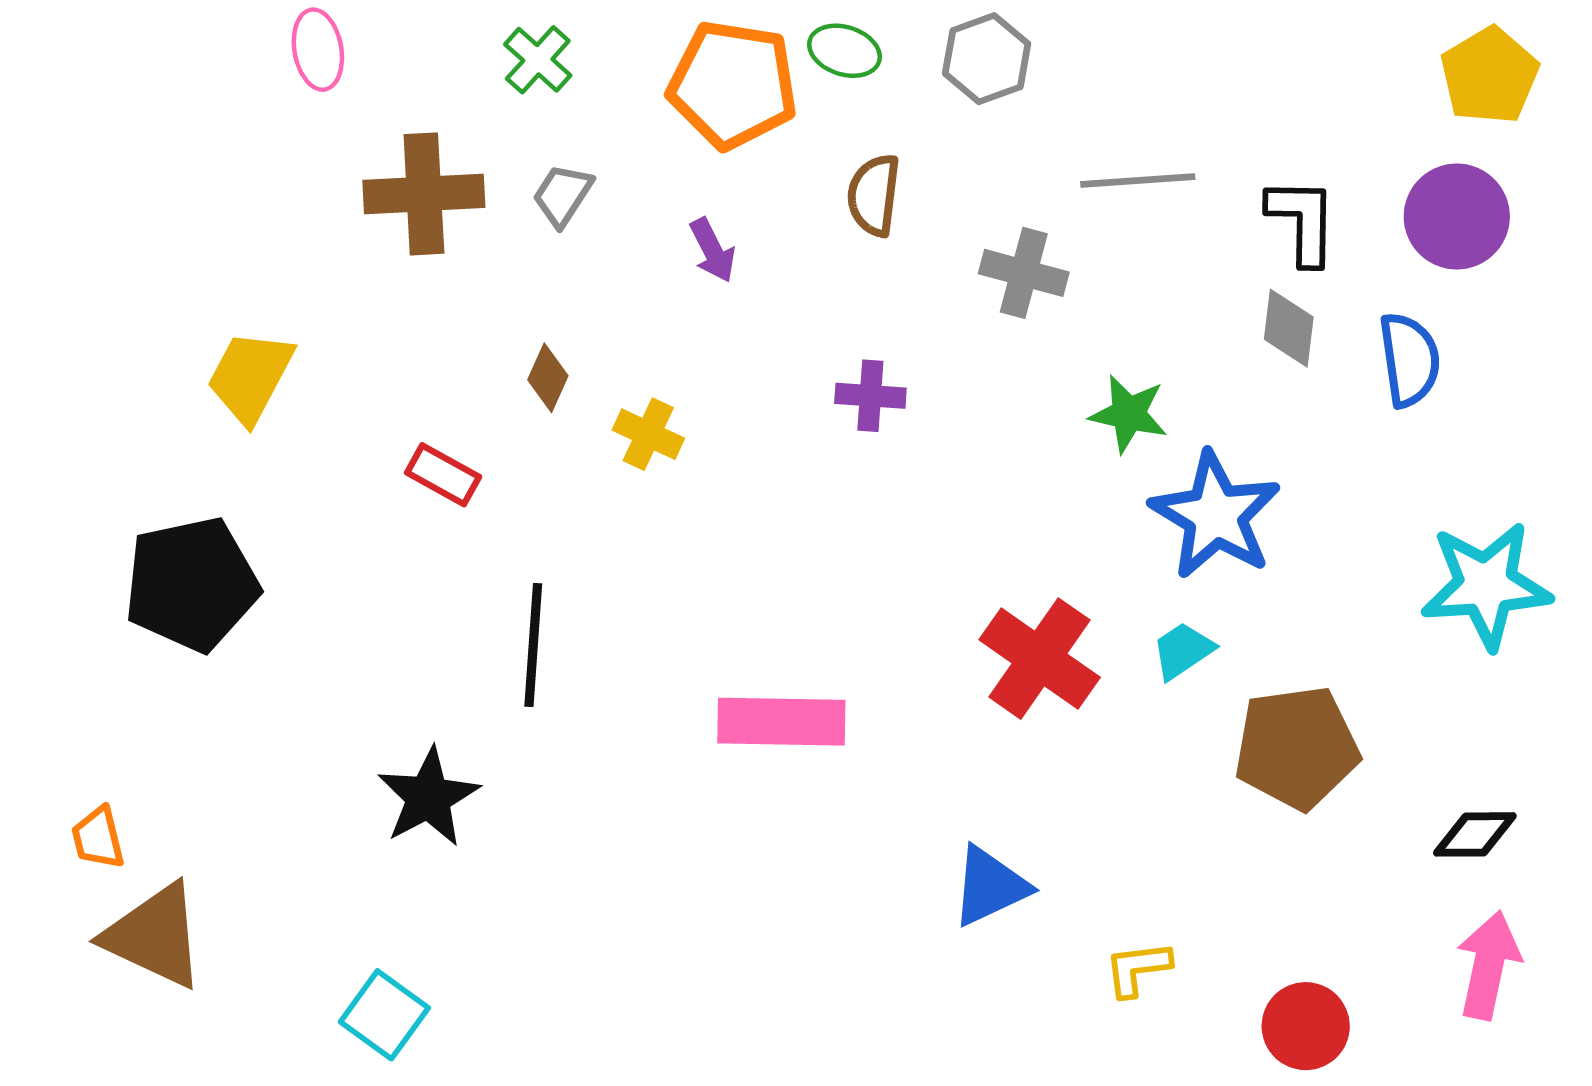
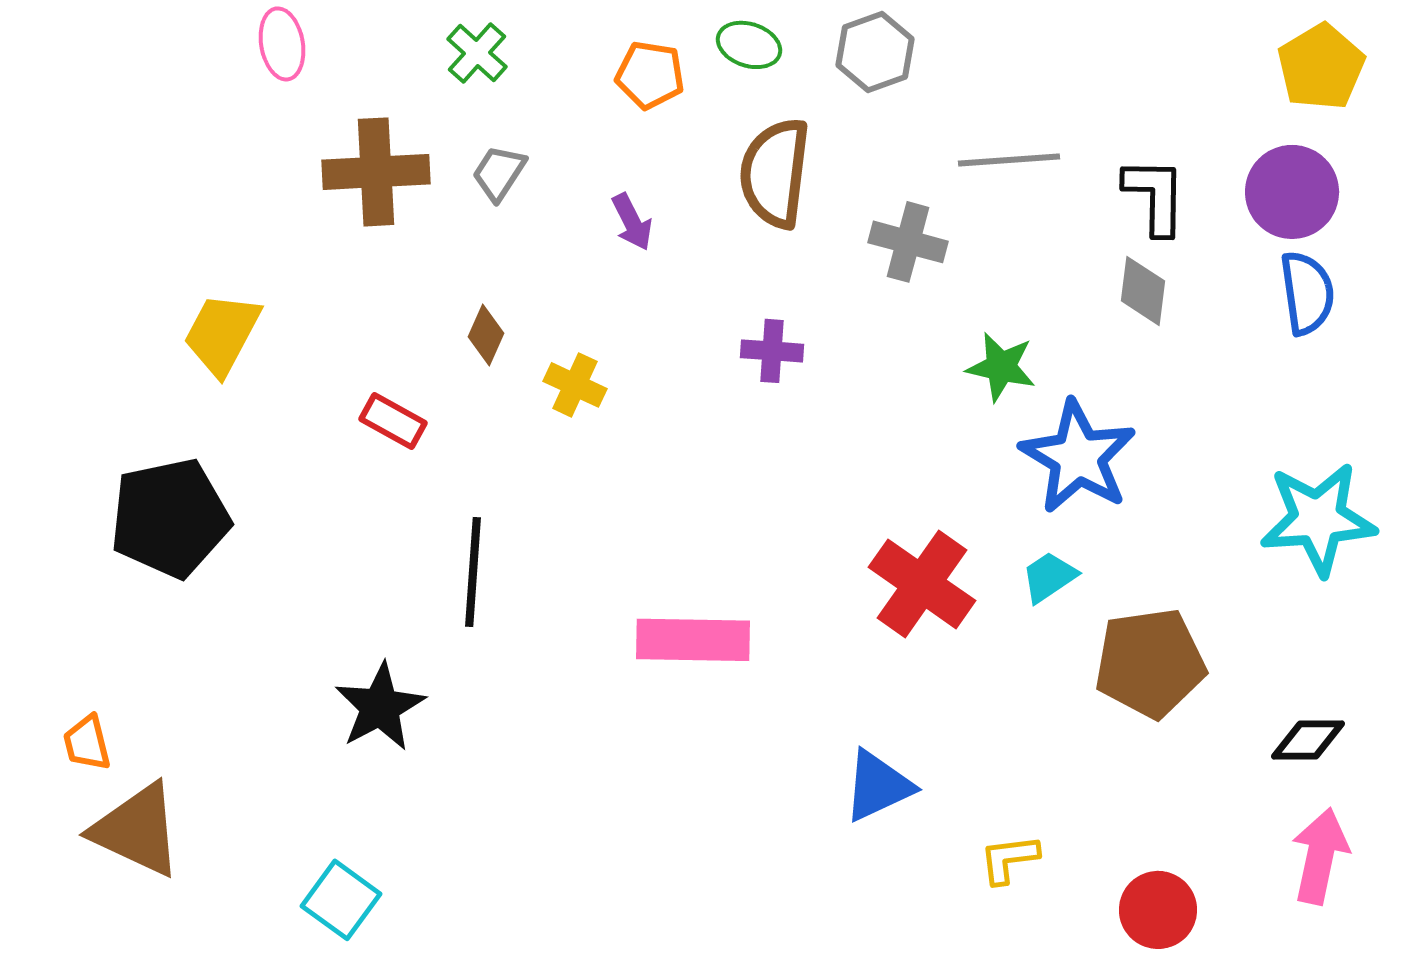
orange pentagon: (733, 85) -> (650, 75), size x0.6
brown semicircle: (874, 195) -> (775, 173), size x1.5
blue semicircle: (1409, 360) -> (1307, 293), moved

